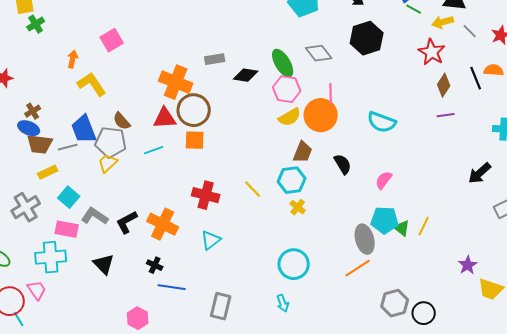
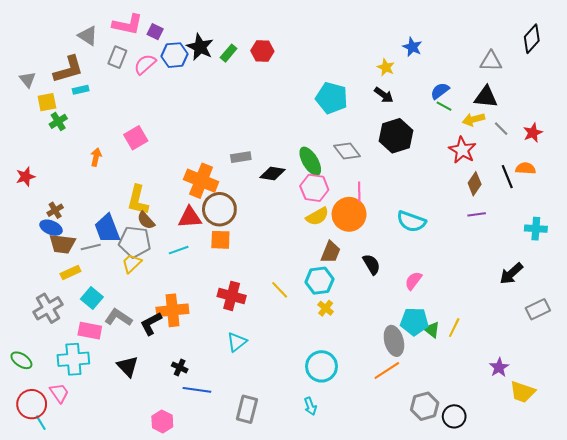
yellow L-shape: (92, 84) -> (138, 200), moved, turned -132
orange cross: (163, 224) -> (172, 310), moved, turned -32

